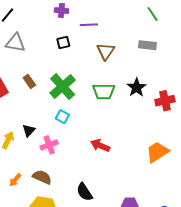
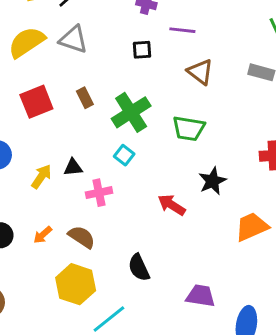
brown triangle: (106, 51) -> (200, 72), turned -36
black star: (137, 87) -> (212, 181), moved
black triangle: (29, 130) -> (73, 167), turned 32

